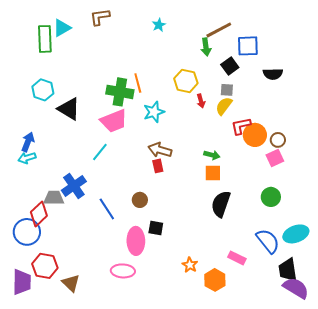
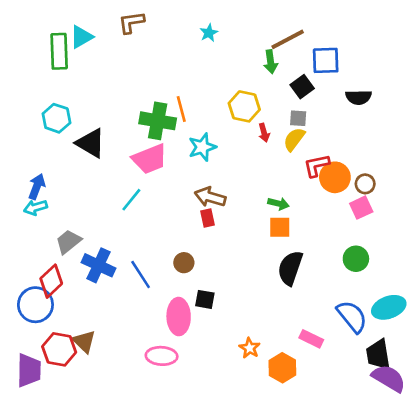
blue cross: (74, 186) -> (99, 265), moved, turned -30
gray trapezoid: (54, 198) -> (68, 242), moved, turned -40
brown triangle: (71, 283) -> (84, 341), moved

